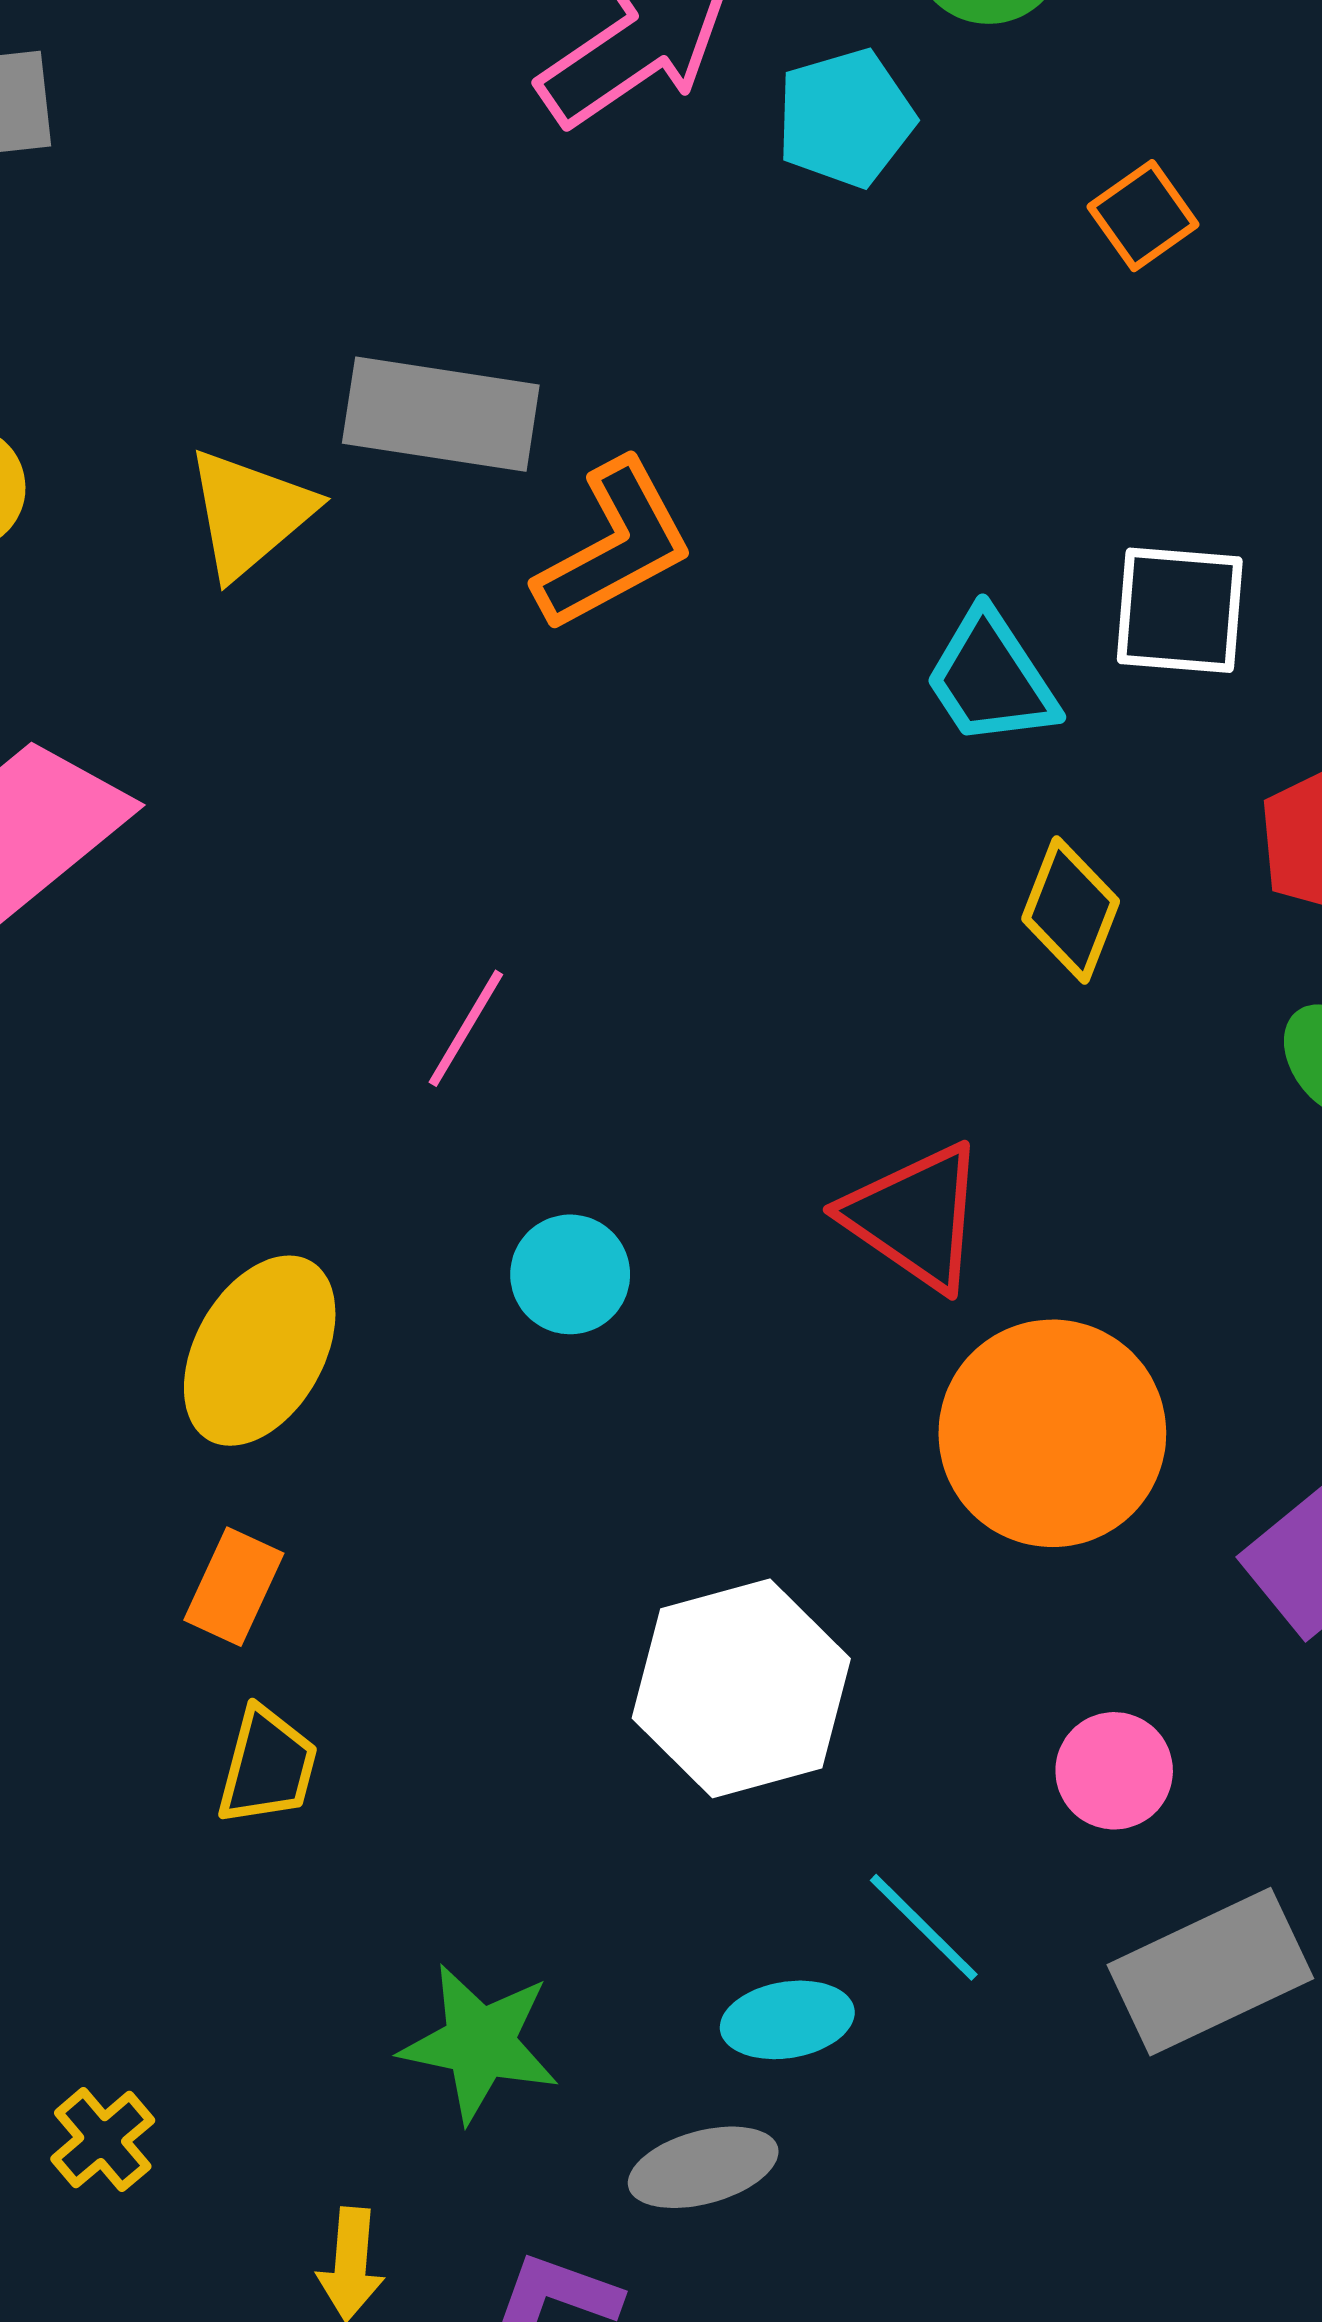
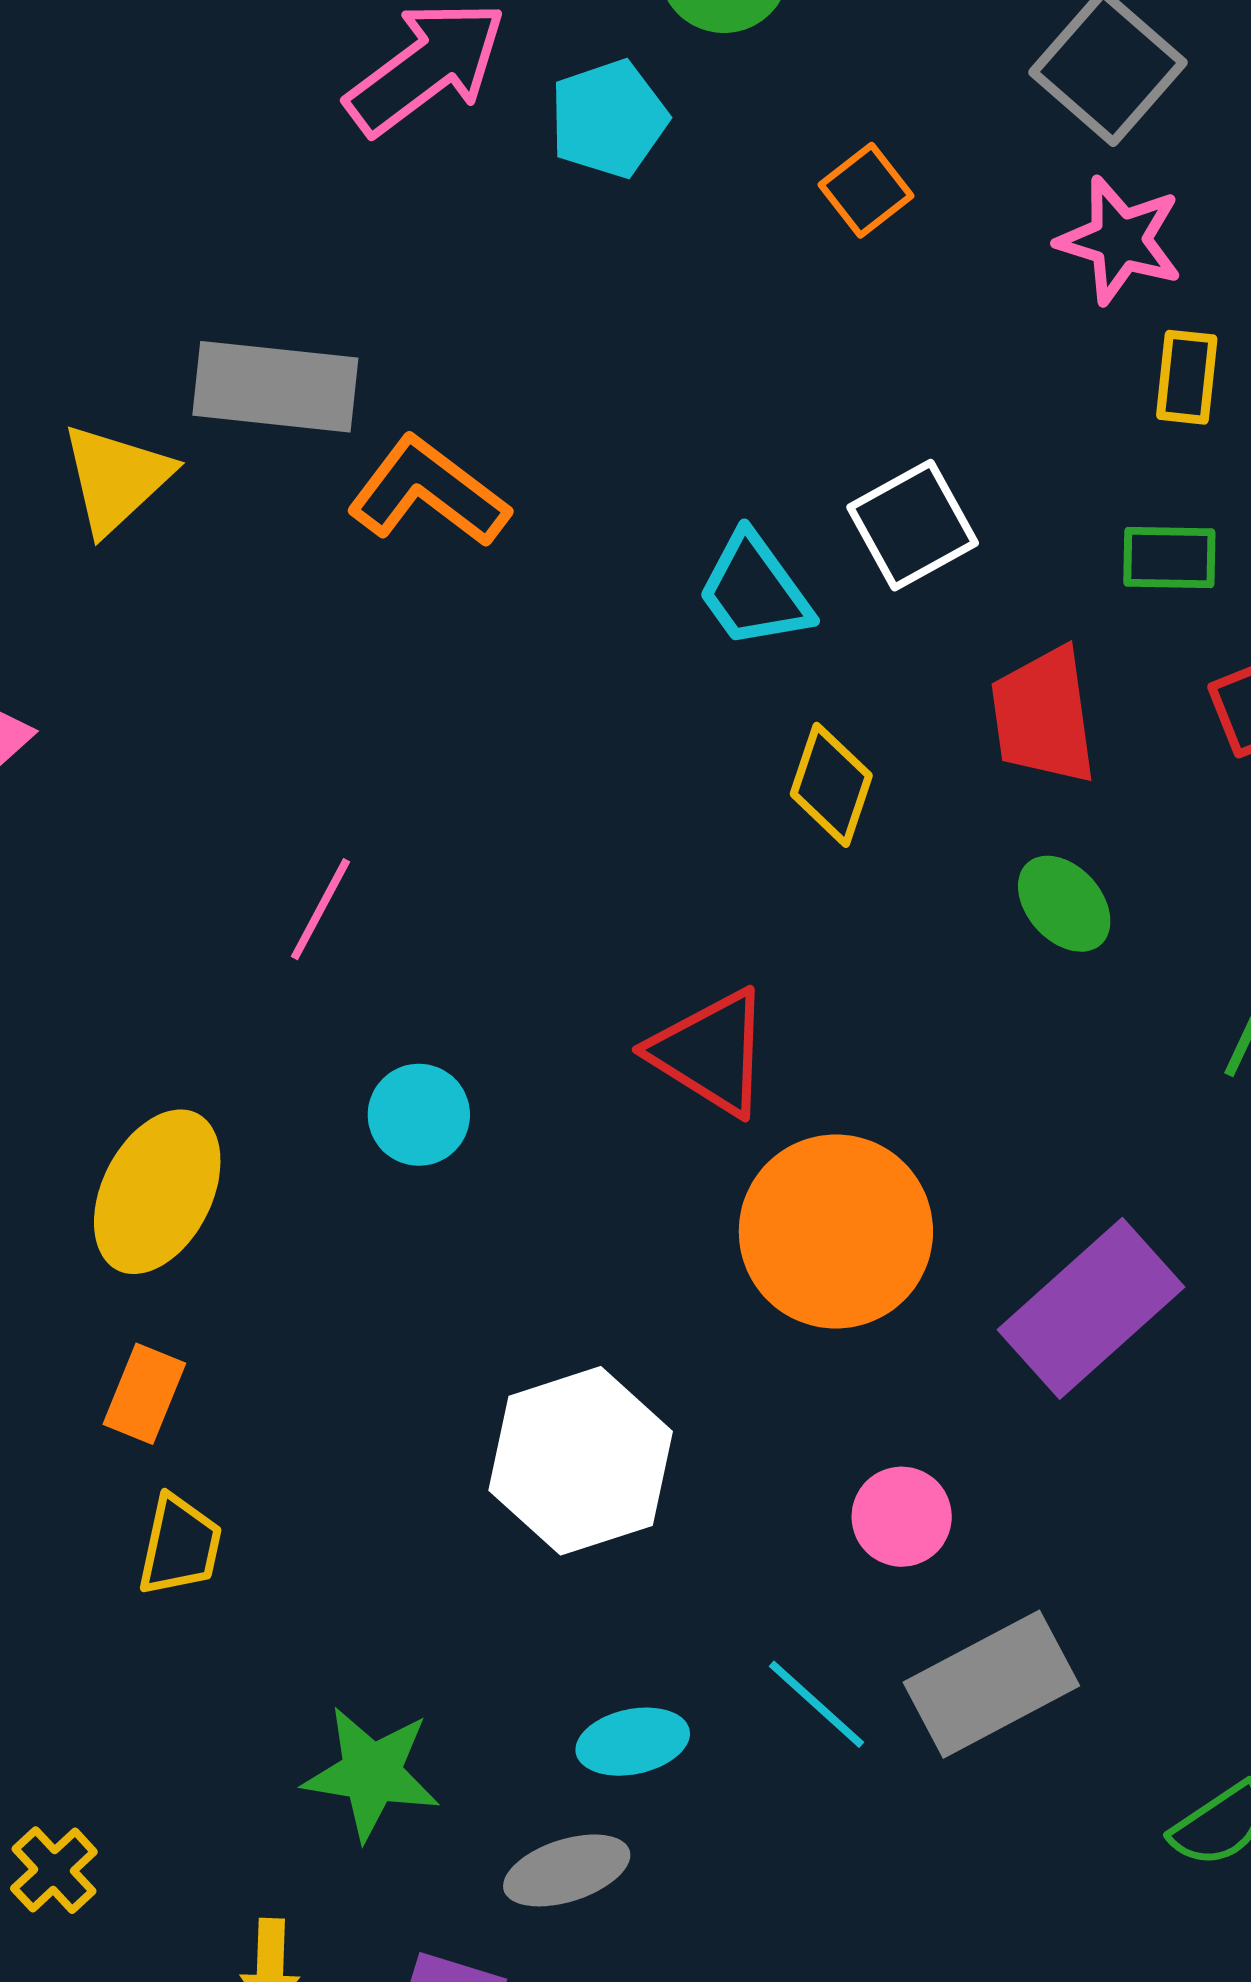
orange L-shape: (614, 546) -> (428, 492), turned -112
white square: (1180, 610) -> (913, 525), turned -31
cyan line: (924, 1927) -> (817, 1704), moved

